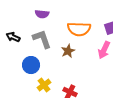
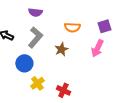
orange semicircle: (79, 29) -> (72, 27), size x0.7
gray L-shape: (42, 39) -> (35, 37), turned 60

